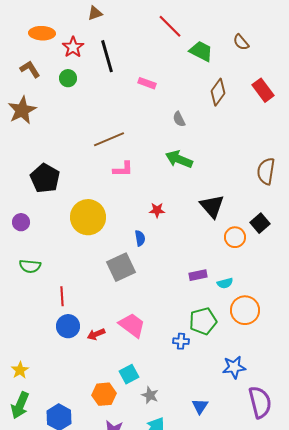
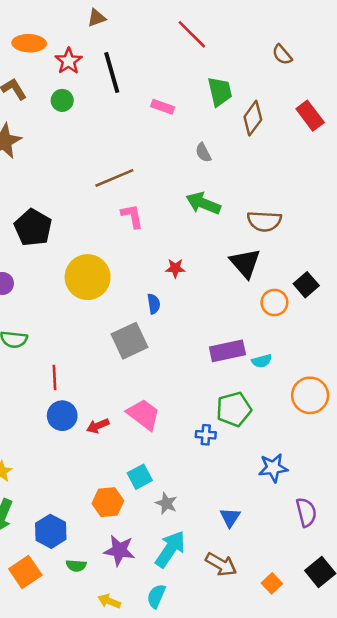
green trapezoid: (201, 51) -> (220, 92), moved, turned 50
pink L-shape: (123, 169) -> (132, 216), turned -100
brown semicircle: (266, 171) -> (264, 221), moved, turned -96
purple rectangle: (198, 275) -> (227, 351), size x1.5
orange circle: (245, 310) -> (310, 395), moved
purple semicircle: (260, 402) -> (306, 512), size x0.7

